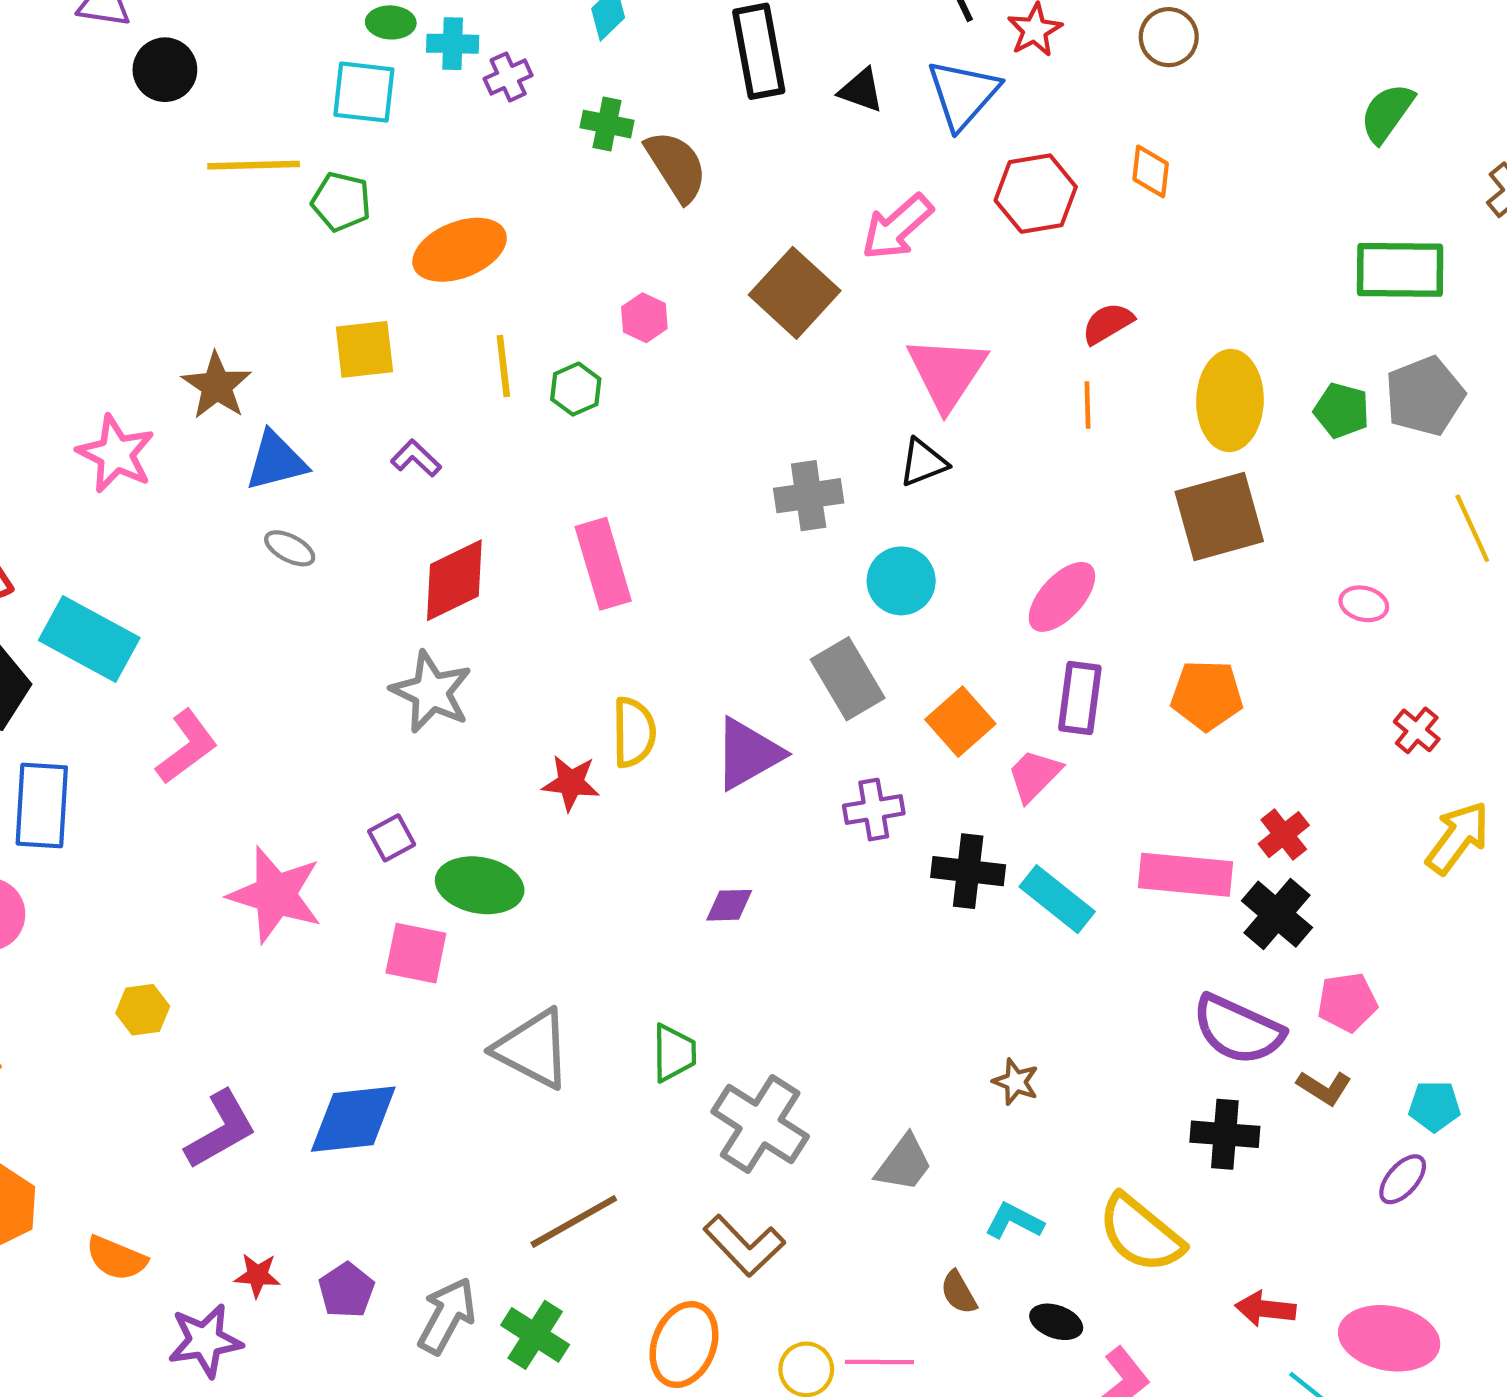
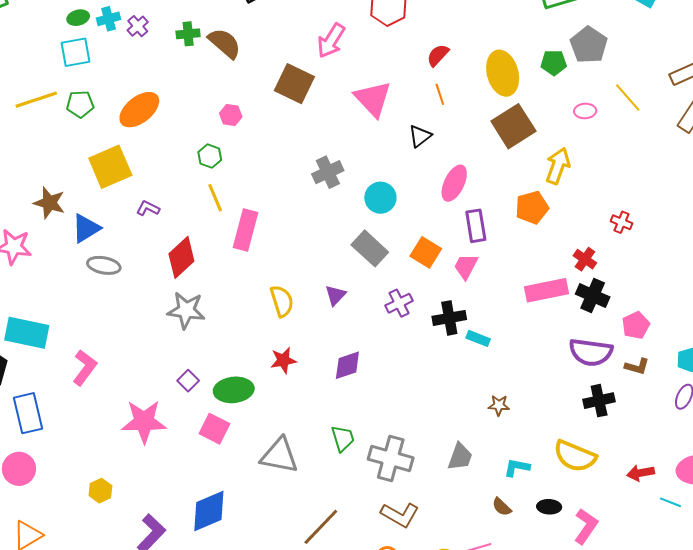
yellow square: (364, 349) -> (110, 167), size x1.4
yellow line: (503, 366) -> (215, 198), moved
black triangle: (923, 462) -> (420, 136), moved
gray ellipse: (290, 548) -> (104, 265), size x1.4
pink rectangle: (603, 564) -> (245, 230), turned 48
pink ellipse: (1364, 604) -> (585, 111), moved
red cross: (1417, 730) -> (622, 222), moved
purple triangle: (748, 754) -> (335, 295), size x0.6
red star: (571, 783) -> (283, 360), moved
yellow arrow: (1458, 837) -> (558, 166), moved
cyan rectangle: (1057, 899) -> (478, 338), moved, size x0.7
purple diamond: (729, 905) -> (347, 365), size x1.4
pink square: (416, 953) -> (214, 429), turned 32

